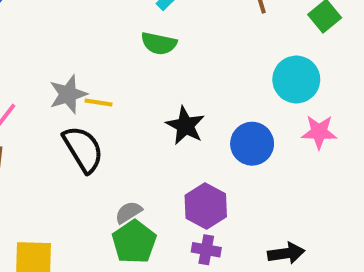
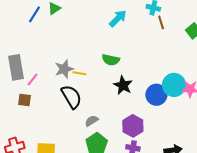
green semicircle: (159, 43) -> (111, 60), moved
cyan circle: (296, 79) -> (174, 85), moved
gray semicircle: (128, 212) -> (92, 121), moved

